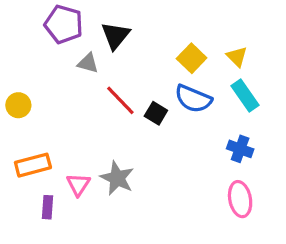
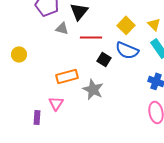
red line: (120, 100) -> (91, 37), moved, turned -45
orange rectangle: (33, 165) -> (67, 76), moved
gray star: (117, 178) -> (93, 89), moved

